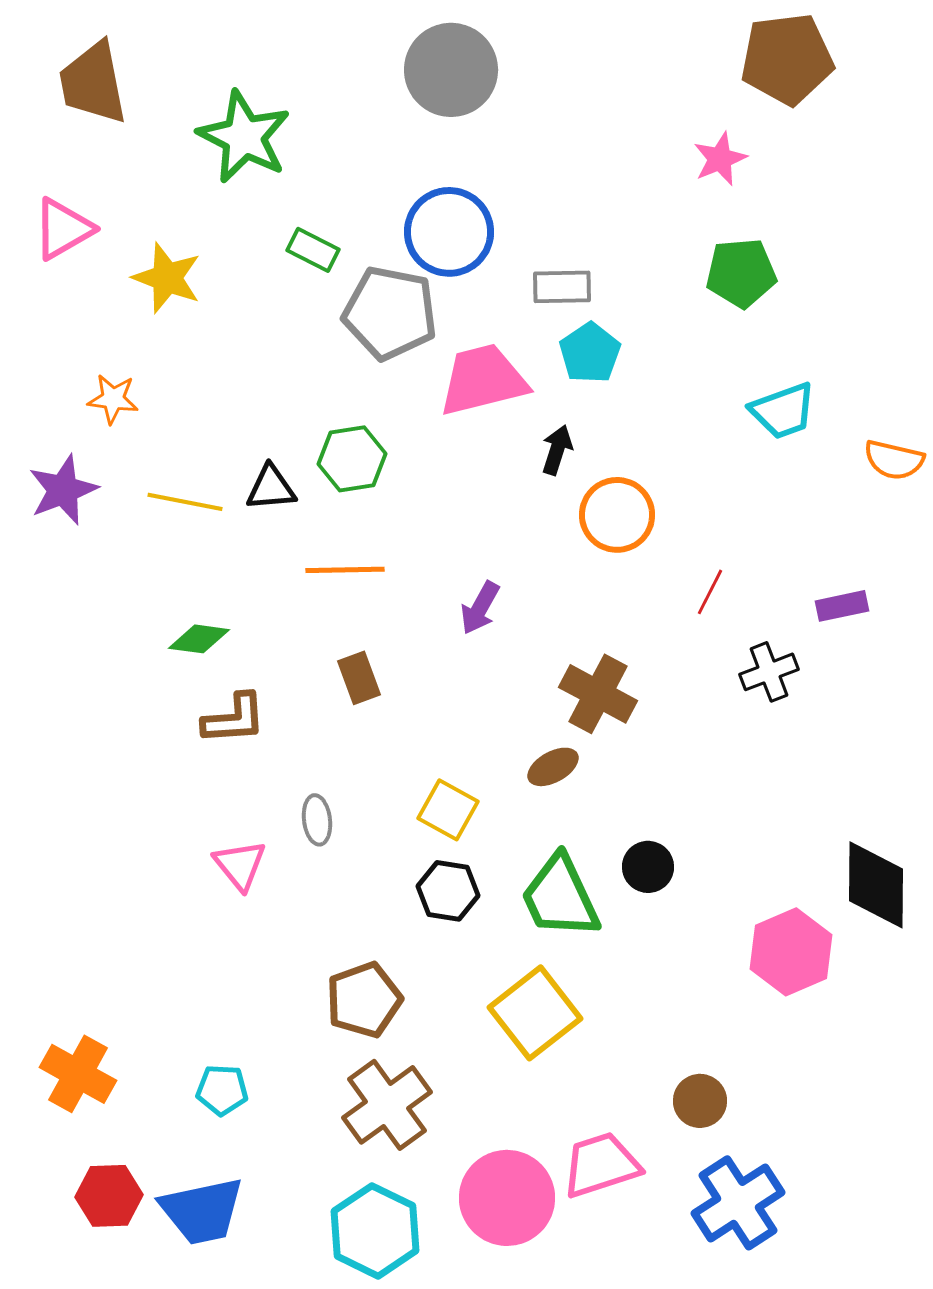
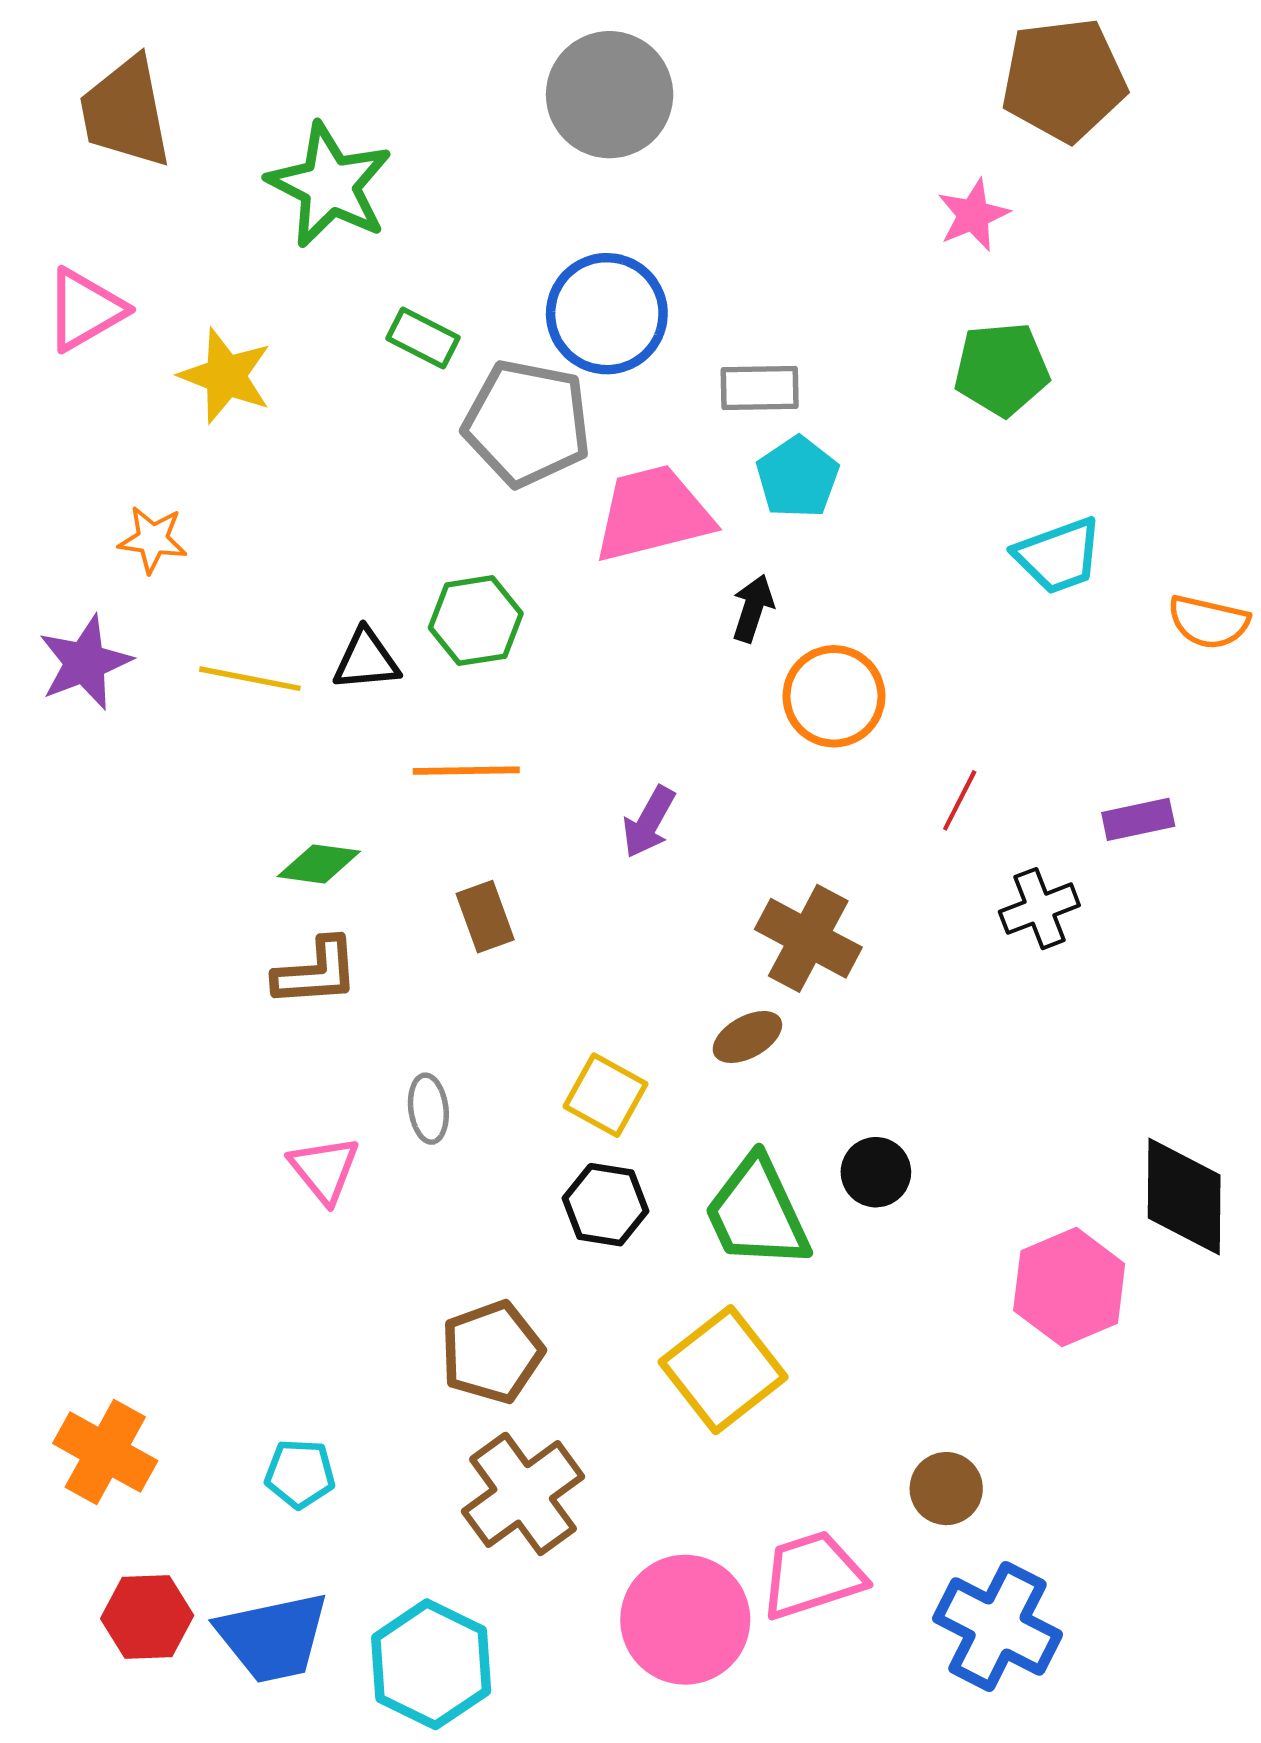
green diamond: (199, 639) -> (319, 864), moved
blue cross: (738, 1203) -> (998, 1626), turned -30
cyan hexagon: (375, 1231) -> (431, 1664), moved

